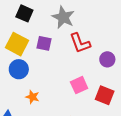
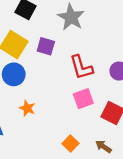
red L-shape: (80, 43) -> (81, 67), moved

